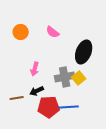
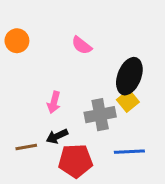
orange circle: (21, 32) -> (17, 41), moved
yellow square: (79, 78) -> (128, 101), moved
blue line: (69, 107) -> (129, 152), moved

